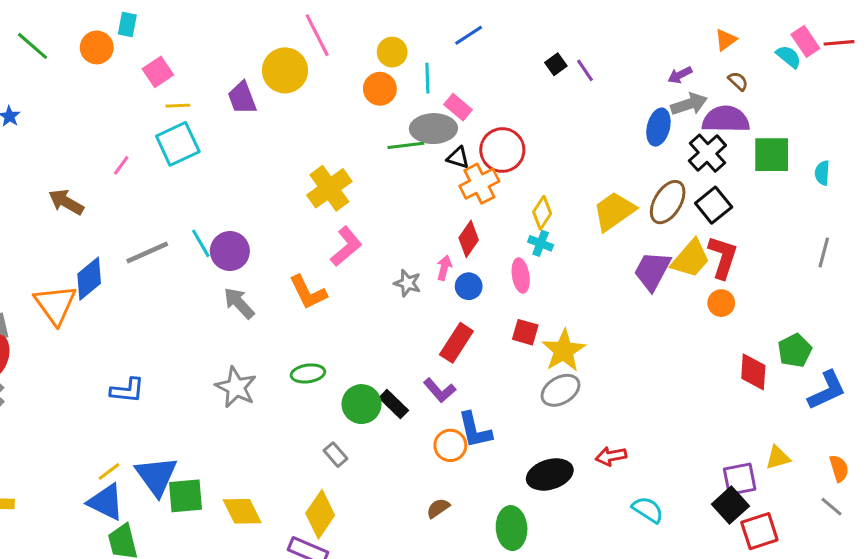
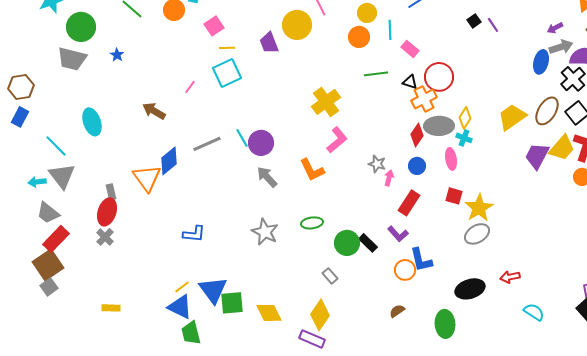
gray ellipse: (433, 129) -> (439, 126), moved
pink arrow: (444, 268) -> (389, 178), moved

